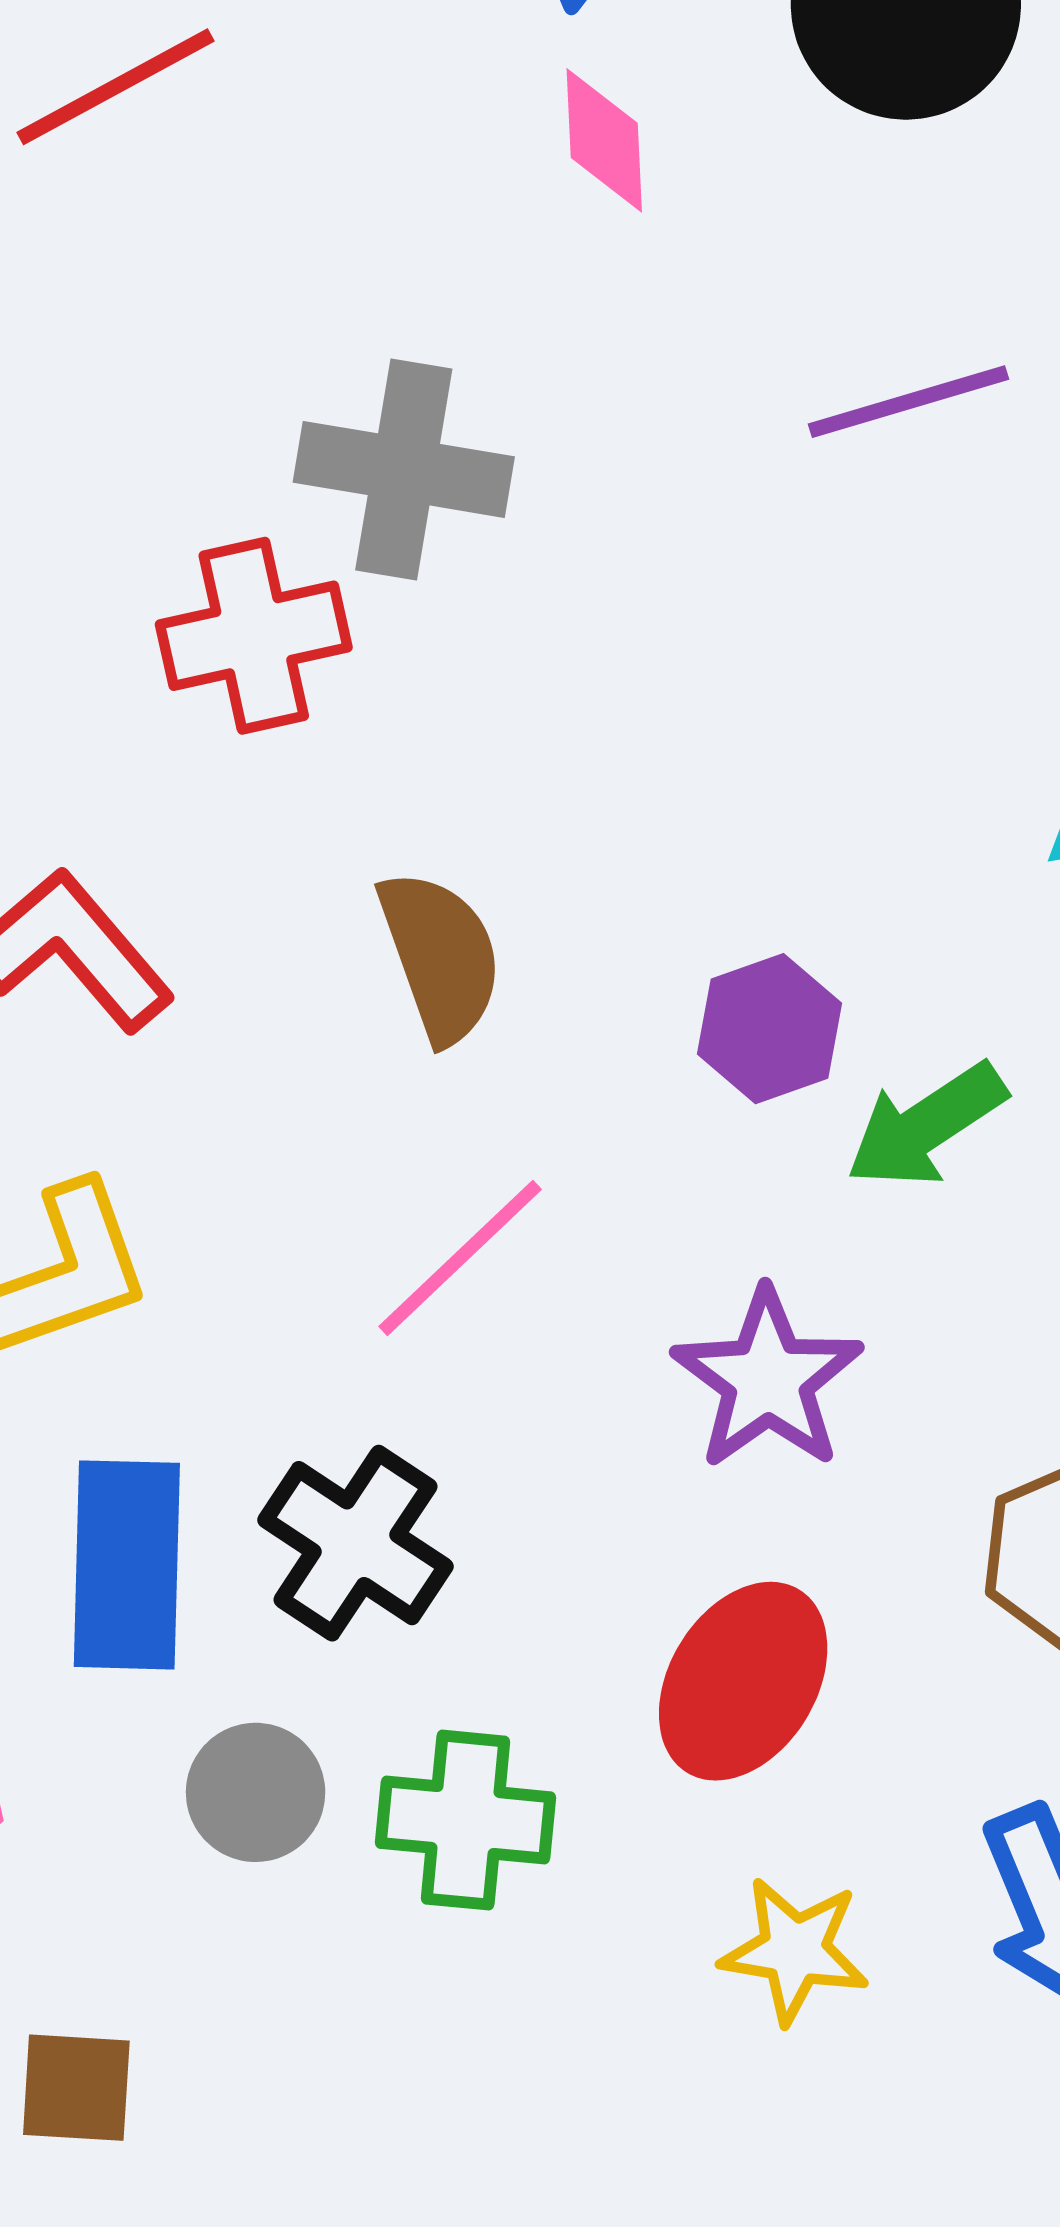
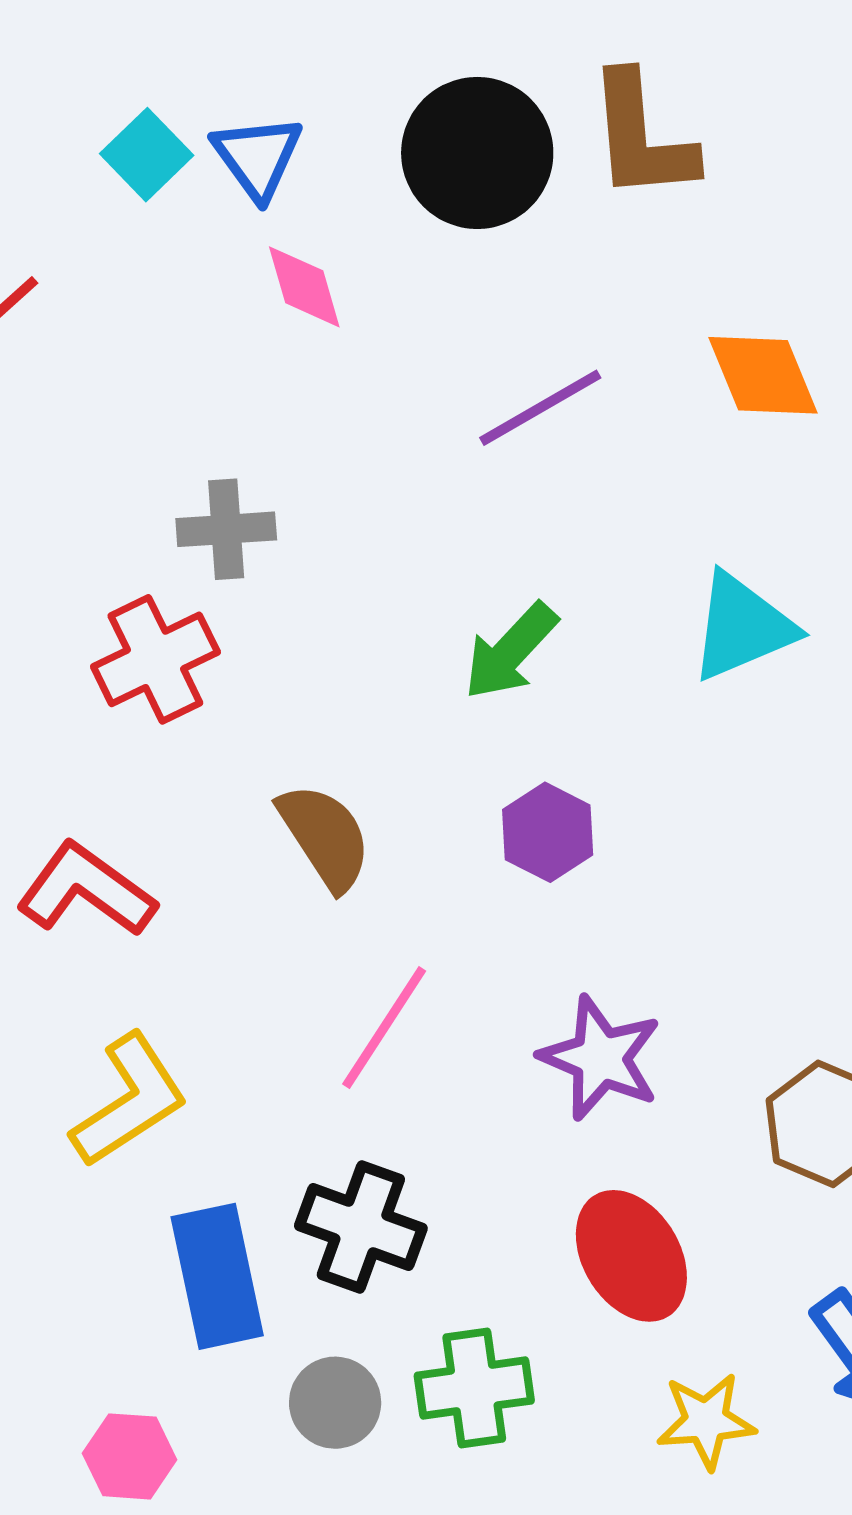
gray cross: (404, 469) -> (226, 529), size x0.7
green arrow: (926, 1126) -> (511, 651), moved
red ellipse: (743, 1681) -> (631, 1256), turned -49

